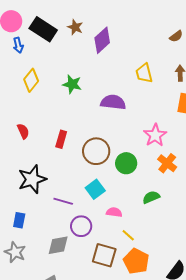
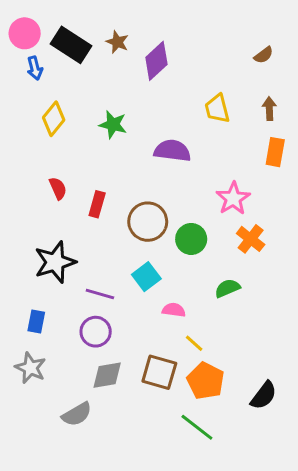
red semicircle: (23, 131) -> (58, 188), moved
purple circle: (81, 226) -> (96, 332), moved
gray diamond: (58, 245) -> (107, 375), moved

